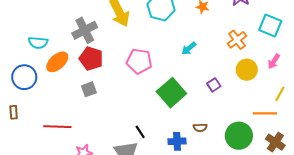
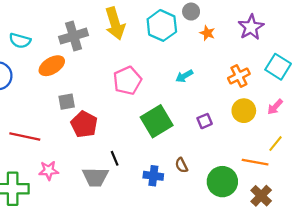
red pentagon: (91, 59) -> (84, 124), moved
pink pentagon: (139, 61) -> (127, 81), turned 30
orange ellipse: (57, 62) -> (52, 66), moved
brown semicircle: (200, 128) -> (181, 165), turned 56

